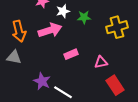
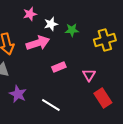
pink triangle: (101, 62) -> (89, 75), turned -48
purple star: (42, 81) -> (18, 94), moved

